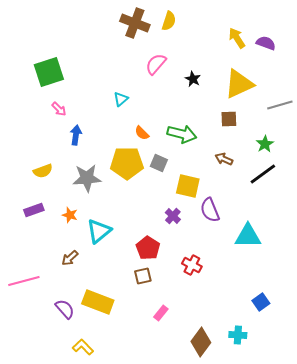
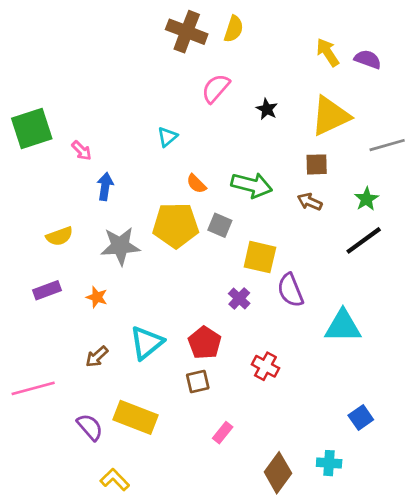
green square: (49, 72) -> (32, 128), moved
brown arrow: (224, 159) -> (310, 202), moved
cyan triangle: (99, 231) -> (147, 343), moved

